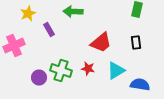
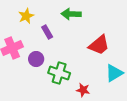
red star: (88, 68) -> (83, 90), moved
purple circle: (39, 78) -> (36, 59), moved

